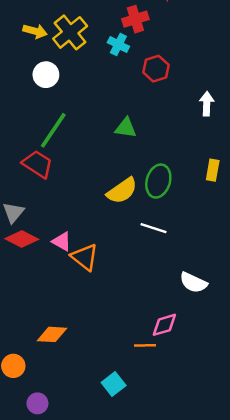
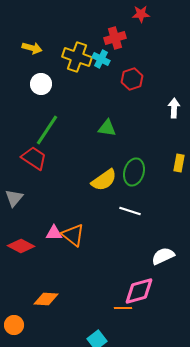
yellow cross: (70, 32) -> (77, 57), moved, turned -32
red diamond: (22, 239) -> (21, 246), moved
pink triangle: (62, 241) -> (54, 233), moved, turned -30
white semicircle: (193, 283) -> (163, 256), turned 130
pink diamond: (164, 325) -> (139, 291), size x1.4

